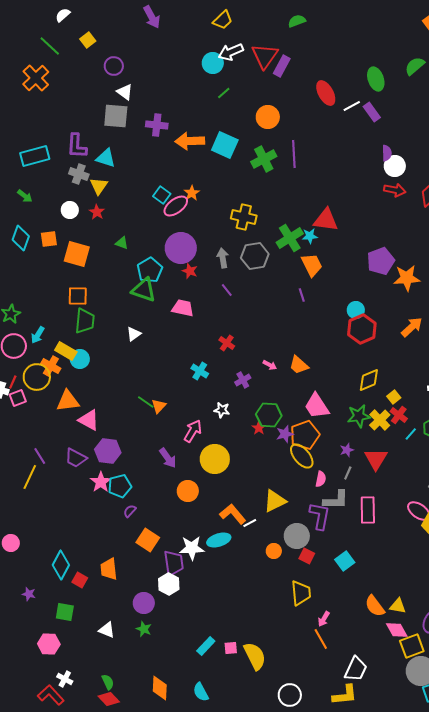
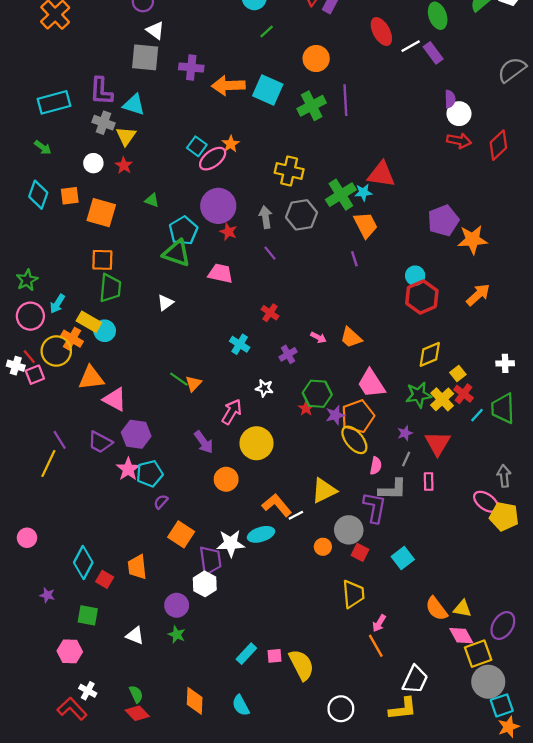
red line: (13, 382) -> (29, 357), turned -64
pink rectangle: (368, 510) -> (429, 482), moved, size x0.6

